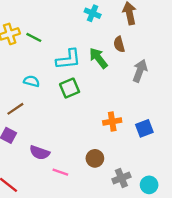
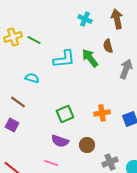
green square: (70, 88) -> (65, 114), moved
brown line: (15, 109) -> (18, 102), turned 70
purple semicircle: (40, 153) -> (60, 141), moved
pink line: (60, 172) -> (51, 163), moved

